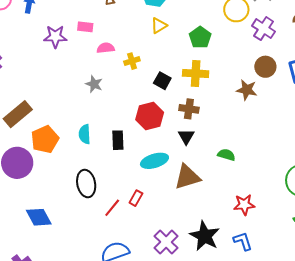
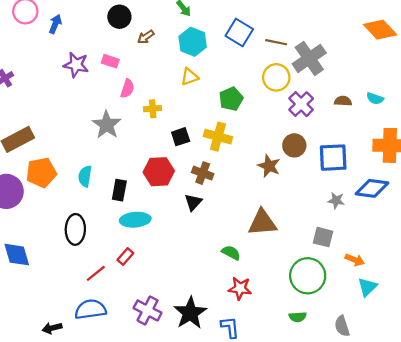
pink semicircle: (106, 48) -> (127, 89), turned 102
black square: (162, 81) -> (181, 137), turned 30
gray star: (94, 84) -> (107, 125), size x1.5
green semicircle: (226, 155) -> (231, 253), moved
cyan ellipse: (154, 161) -> (135, 220), moved
brown triangle: (187, 177) -> (262, 223), moved
red line: (112, 208) -> (96, 273), moved
purple cross: (166, 242) -> (148, 310), turned -30

